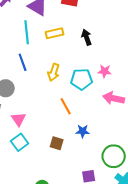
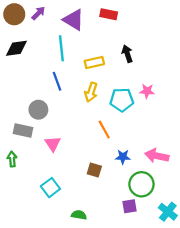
yellow rectangle: (55, 33) -> (94, 63), moved
pink arrow: (114, 98) -> (157, 156), moved
cyan square: (20, 142) -> (50, 188), moved
green circle: (114, 156) -> (141, 184), moved

